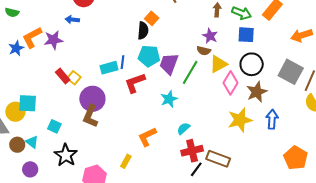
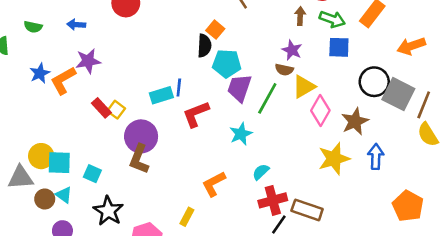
blue arrow: (72, 20) -> (76, 25), moved
orange L-shape: (32, 37) -> (63, 80), moved
cyan pentagon: (149, 56) -> (227, 63), moved
black circle: (252, 64) -> (374, 82), moved
cyan square: (28, 103) -> (59, 163), moved

